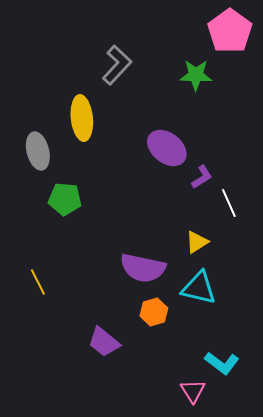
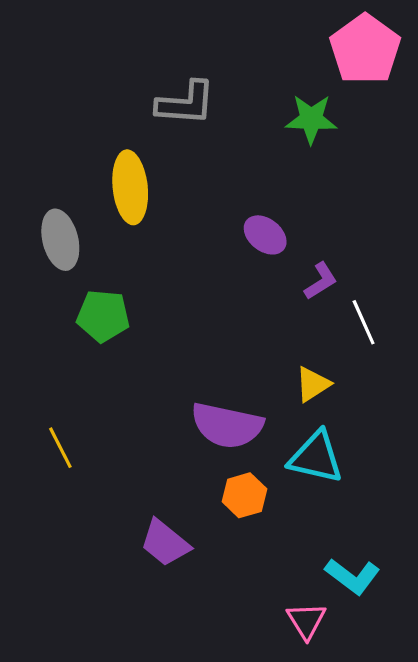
gray L-shape: (117, 65) -> (186, 103), turned 51
purple ellipse: (167, 148) -> (265, 235), size x0.7

